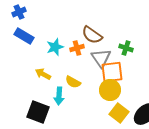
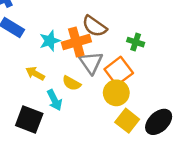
orange cross: (77, 48) -> (76, 42), size x1.6
gray triangle: (101, 58) -> (91, 63), moved
orange square: (112, 72) -> (119, 71), turned -30
cyan arrow: (59, 96) -> (55, 100), turned -30

